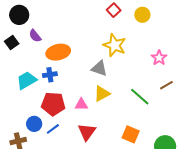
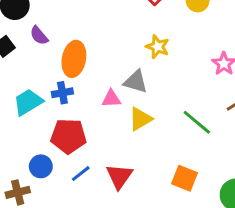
yellow star: (115, 45) -> (158, 47), size x0.7
orange ellipse: (58, 52) -> (74, 59), turned -65
pink triangle: (81, 104) -> (111, 99), moved
blue line: (53, 129) -> (81, 174), moved

